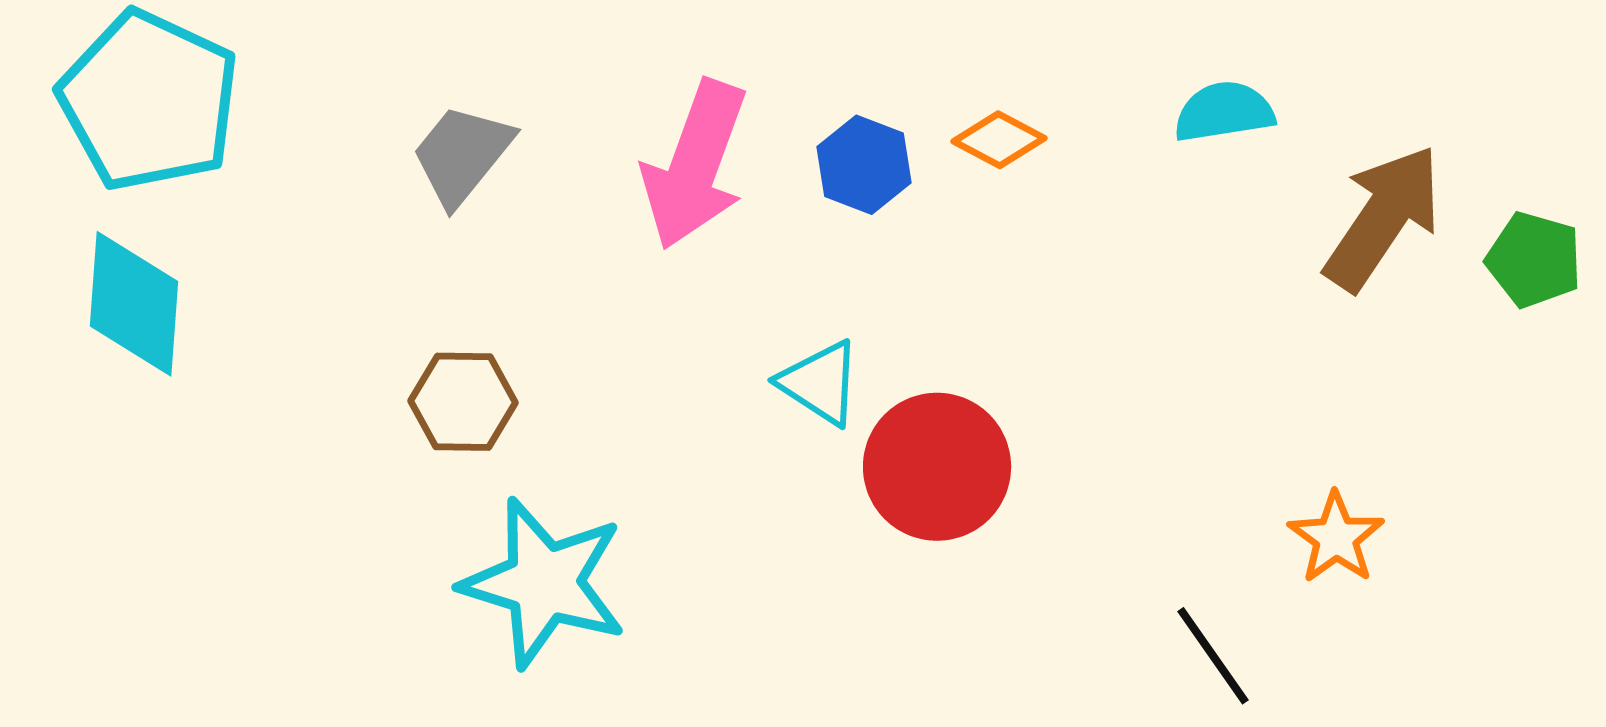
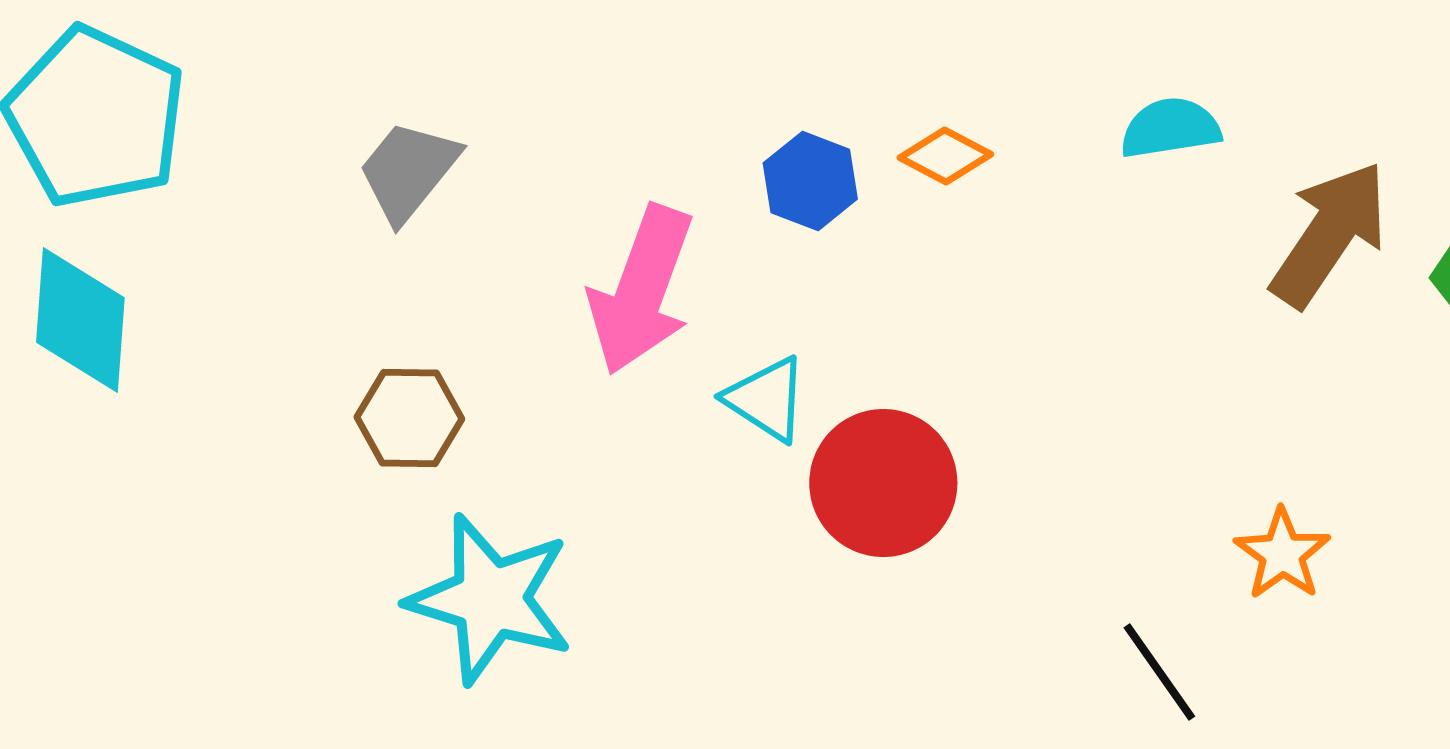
pink arrow: (695, 165) -> (641, 290), moved

